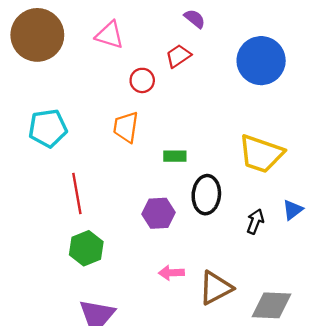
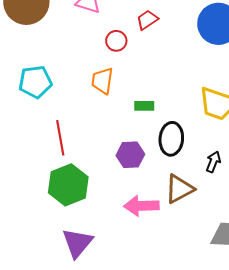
green hexagon: (86, 248) -> (68, 185), size x1.4
pink arrow: (171, 273) -> (141, 206), size x1.6
brown triangle: (216, 288) -> (179, 189), moved

